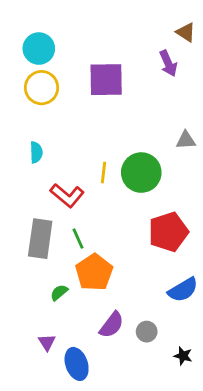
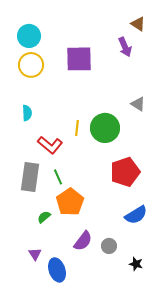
gray triangle: (186, 140) -> (138, 104), turned 35

